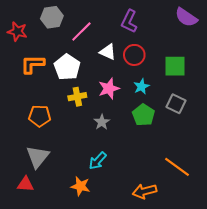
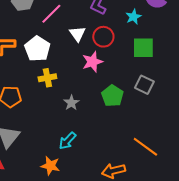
white triangle: (108, 52) -> (77, 34), turned 30
cyan star: (141, 86) -> (133, 17), moved
pink star: (109, 89) -> (92, 62), moved

